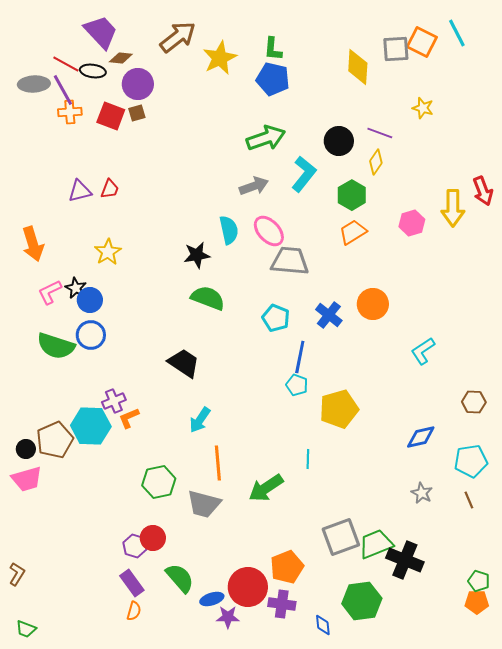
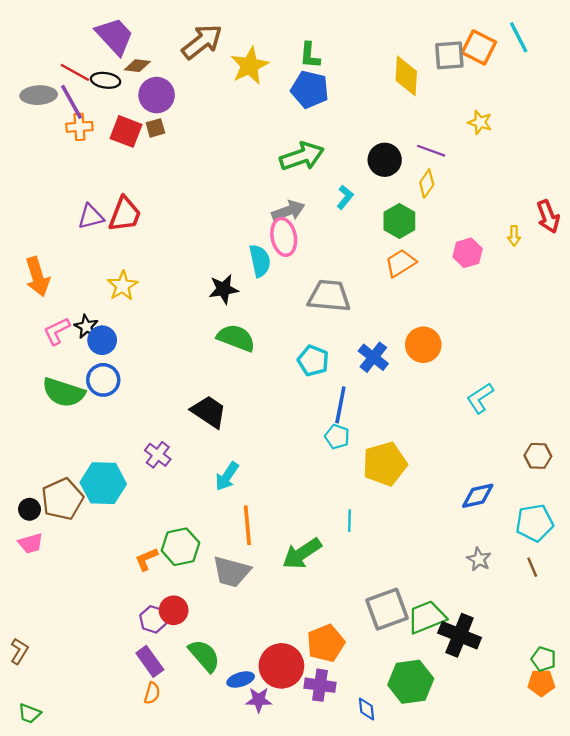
cyan L-shape: (304, 174) -> (345, 197), size x0.6
red trapezoid: (110, 189) -> (125, 214), size x1.6
yellow arrow: (453, 208) -> (514, 236), size x0.5
pink ellipse: (269, 231) -> (284, 237), moved, turned 32
purple cross: (114, 401) -> (158, 455), moved, turned -30
orange L-shape: (129, 418) -> (146, 559), moved
pink trapezoid: (27, 479) -> (31, 543), size x0.7

